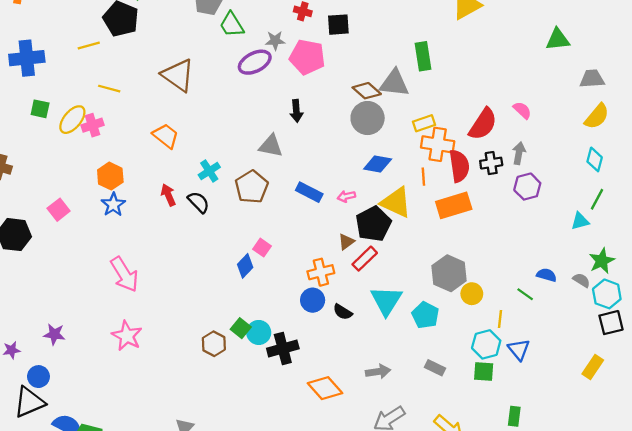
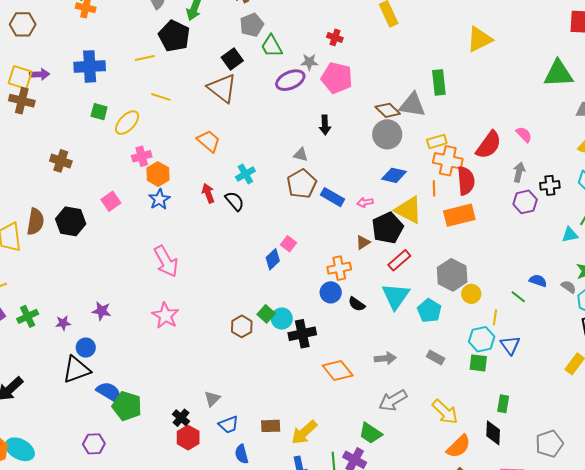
black square: (338, 25) -> (232, 59), moved, turned -35
green triangle: (558, 39) -> (558, 74), size x1.4
pink cross: (93, 125) -> (142, 156), moved
gray triangle: (271, 146) -> (301, 155), size x0.7
black cross: (491, 163) -> (550, 185), moved
brown pentagon: (252, 187) -> (302, 184), moved
red rectangle: (365, 259) -> (399, 260), moved

